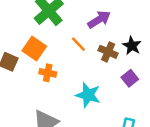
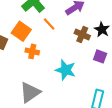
orange line: (78, 44) -> (49, 24), moved
purple square: (130, 78) -> (100, 56), turned -32

